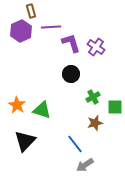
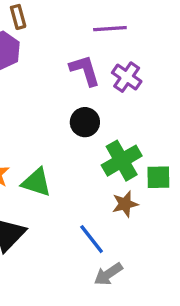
purple line: (51, 27) -> (110, 29), moved
green cross: (93, 97) -> (122, 161), size x1.6

